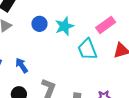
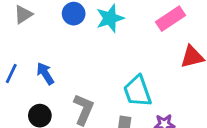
cyan trapezoid: (87, 49) -> (138, 91), moved

